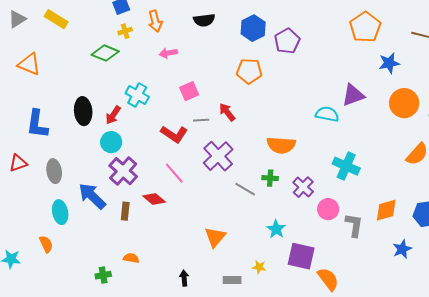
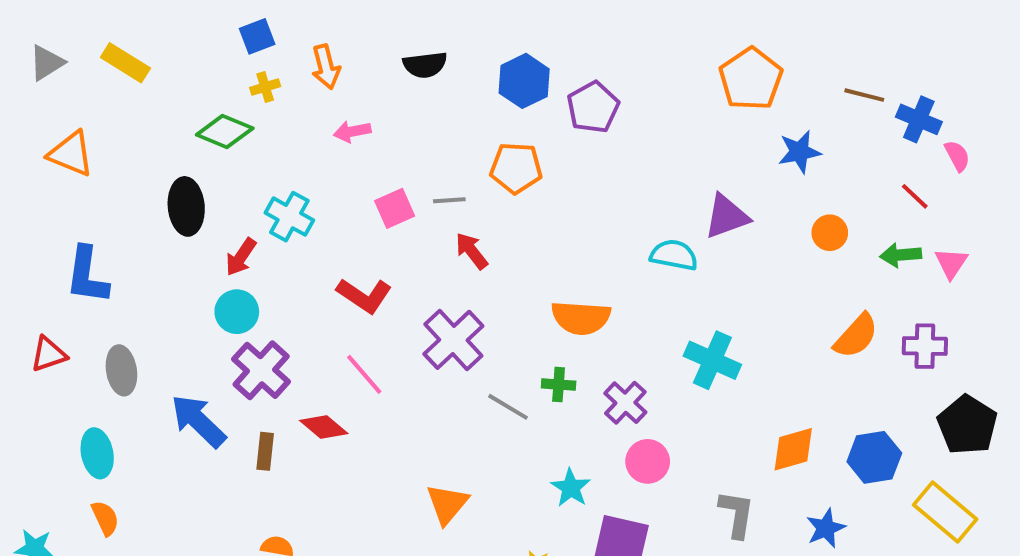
orange circle: (404, 103) -> (830, 233), size x0.6
black ellipse: (83, 111) -> (186, 206), moved
gray line: (201, 120) -> (449, 200), moved
pink circle: (328, 209) -> (648, 461), moved
cyan ellipse: (60, 212) -> (97, 453), moved
gray L-shape: (354, 225) -> (737, 514), moved

